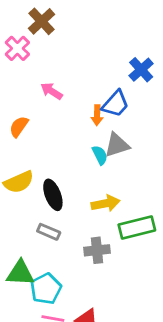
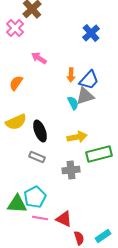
blue cross: (141, 70) -> (91, 33), moved
blue trapezoid: (115, 104) -> (89, 80), moved
green triangle: (20, 273) -> (17, 204), moved

